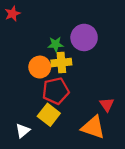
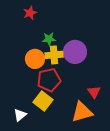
red star: (12, 14) -> (30, 13), moved
purple circle: (84, 37) -> (75, 52), moved
orange triangle: (93, 127) -> (82, 112), turned -35

